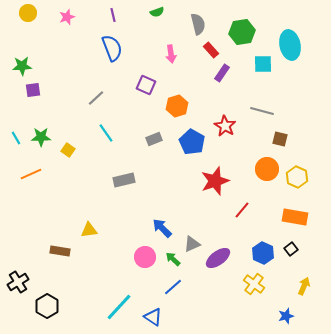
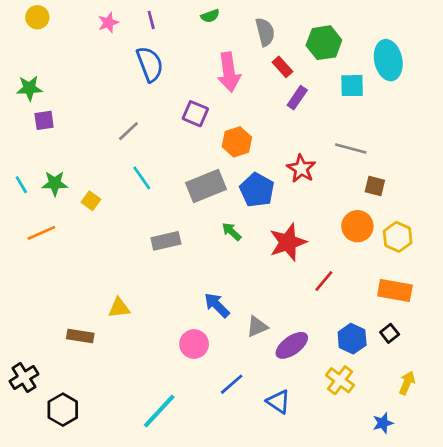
pink star: (67, 17) -> (108, 23), moved
pink arrow: (171, 54) -> (229, 72), size x1.6
gray rectangle: (154, 139) -> (206, 186), size x1.8
green arrow: (173, 259) -> (232, 232), moved
blue triangle: (153, 317) -> (278, 402), moved

